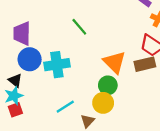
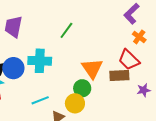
green line: (79, 27) -> (66, 30), turned 66
blue circle: (30, 59) -> (13, 68), moved

